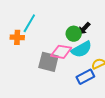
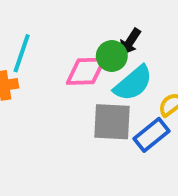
pink diamond: (61, 52) -> (86, 71), moved
gray square: (48, 62) -> (112, 122), moved

